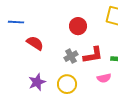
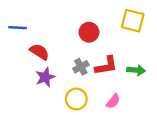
pink semicircle: (104, 78) -> (113, 101), moved, turned -40
purple star: (37, 82) -> (45, 77), moved

